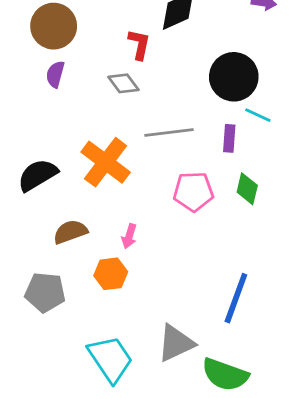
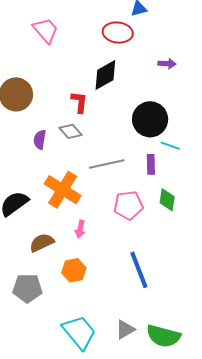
purple semicircle: (55, 74) -> (40, 140), moved
pink arrow: (129, 236) -> (80, 229), moved
blue line: (236, 298) -> (139, 270), moved, turned -36
gray triangle: (176, 343) -> (125, 329), moved, size x0.7

